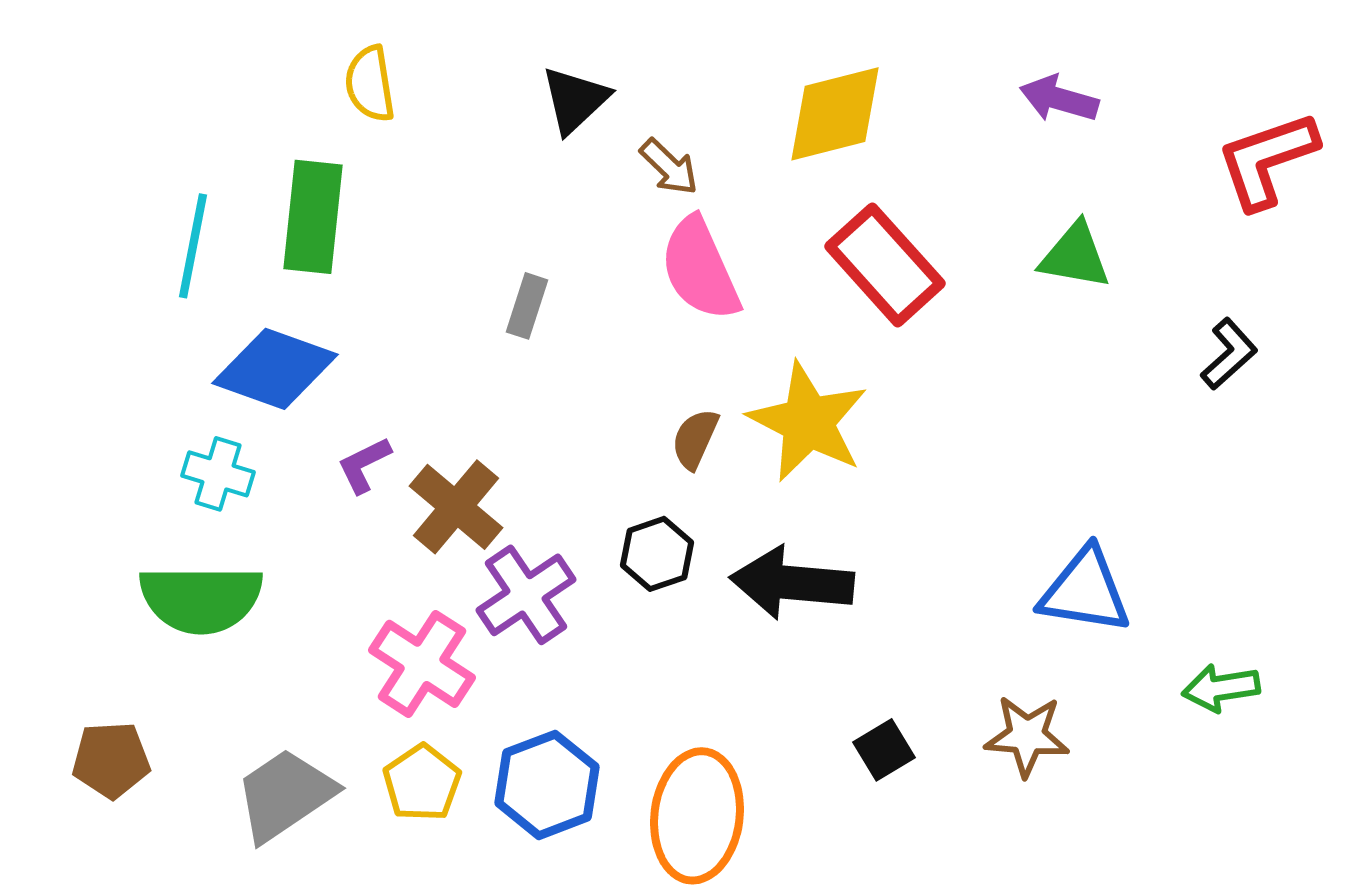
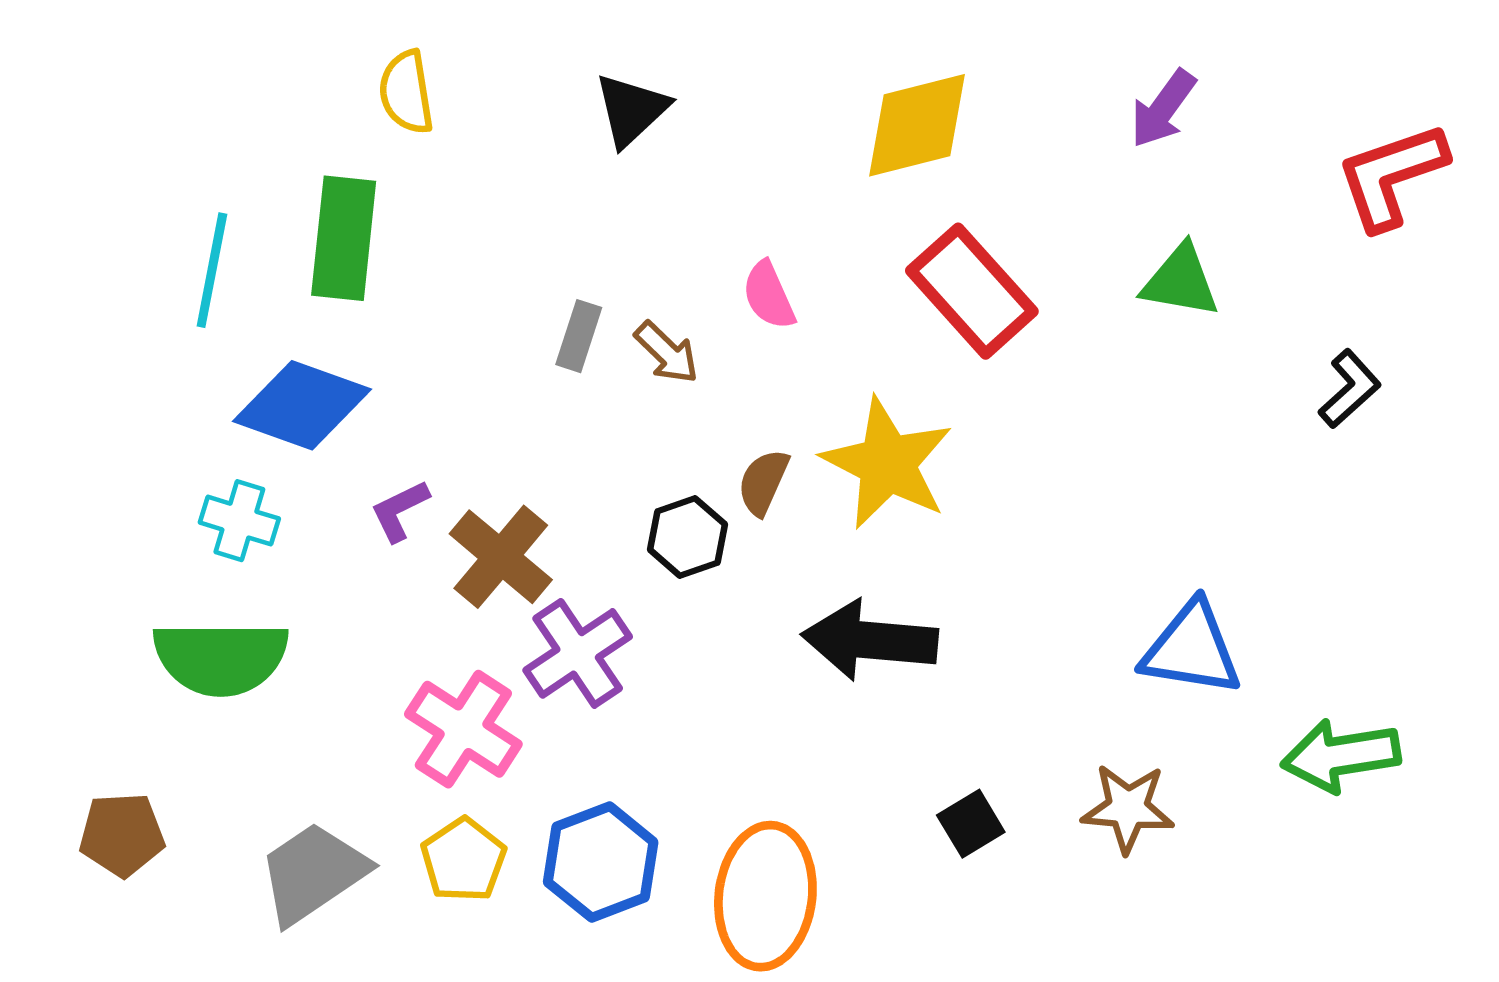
purple arrow: (1059, 99) -> (1163, 109), turned -70
brown arrow: (669, 167) -> (667, 353), moved
pink semicircle: (700, 269) -> (769, 295), size x0.6
black hexagon: (657, 554) -> (687, 537), moved
green arrow: (1221, 688) -> (1341, 756), size x1.4

